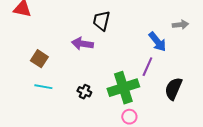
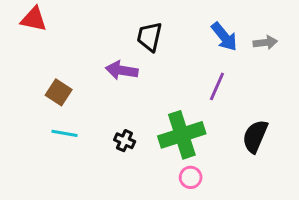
blue arrow: (157, 42) -> (224, 37), moved
purple line: (147, 67) -> (217, 86), moved

